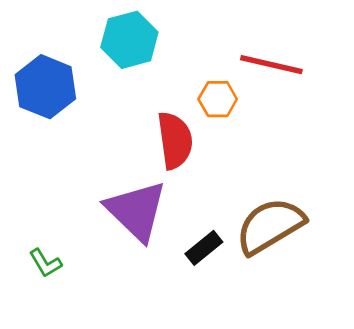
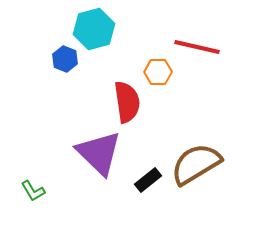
blue hexagon: (45, 87) -> (65, 59), moved, size x0.6

